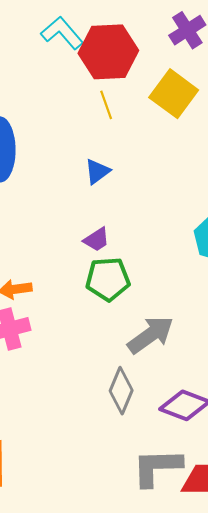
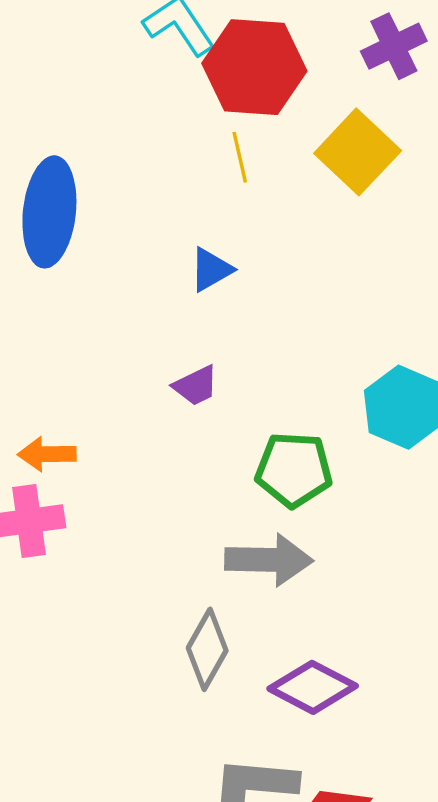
green pentagon: (108, 279) -> (294, 470), moved
gray arrow: (151, 335) -> (269, 560), turned 30

